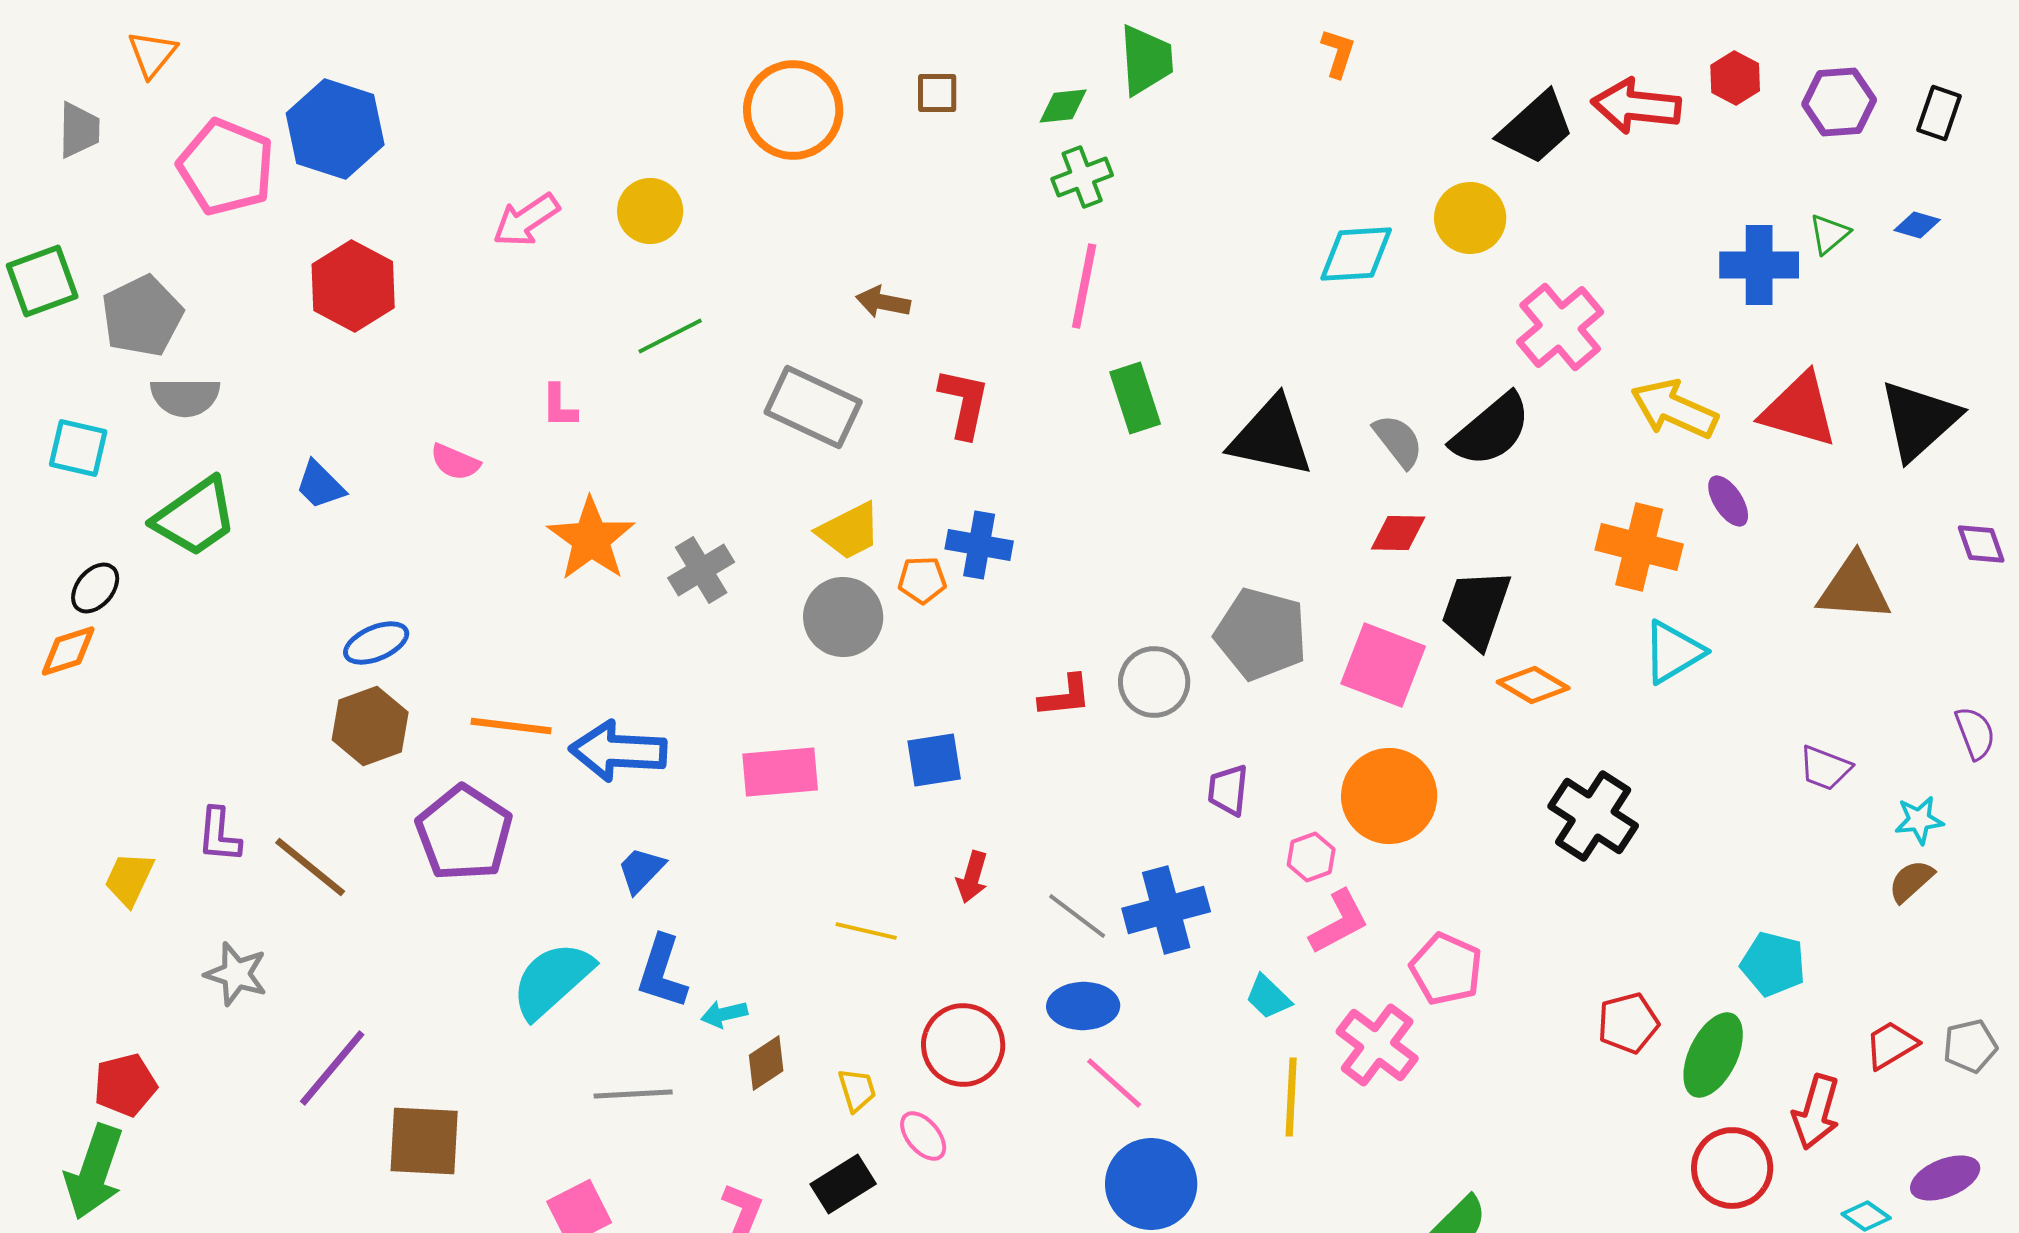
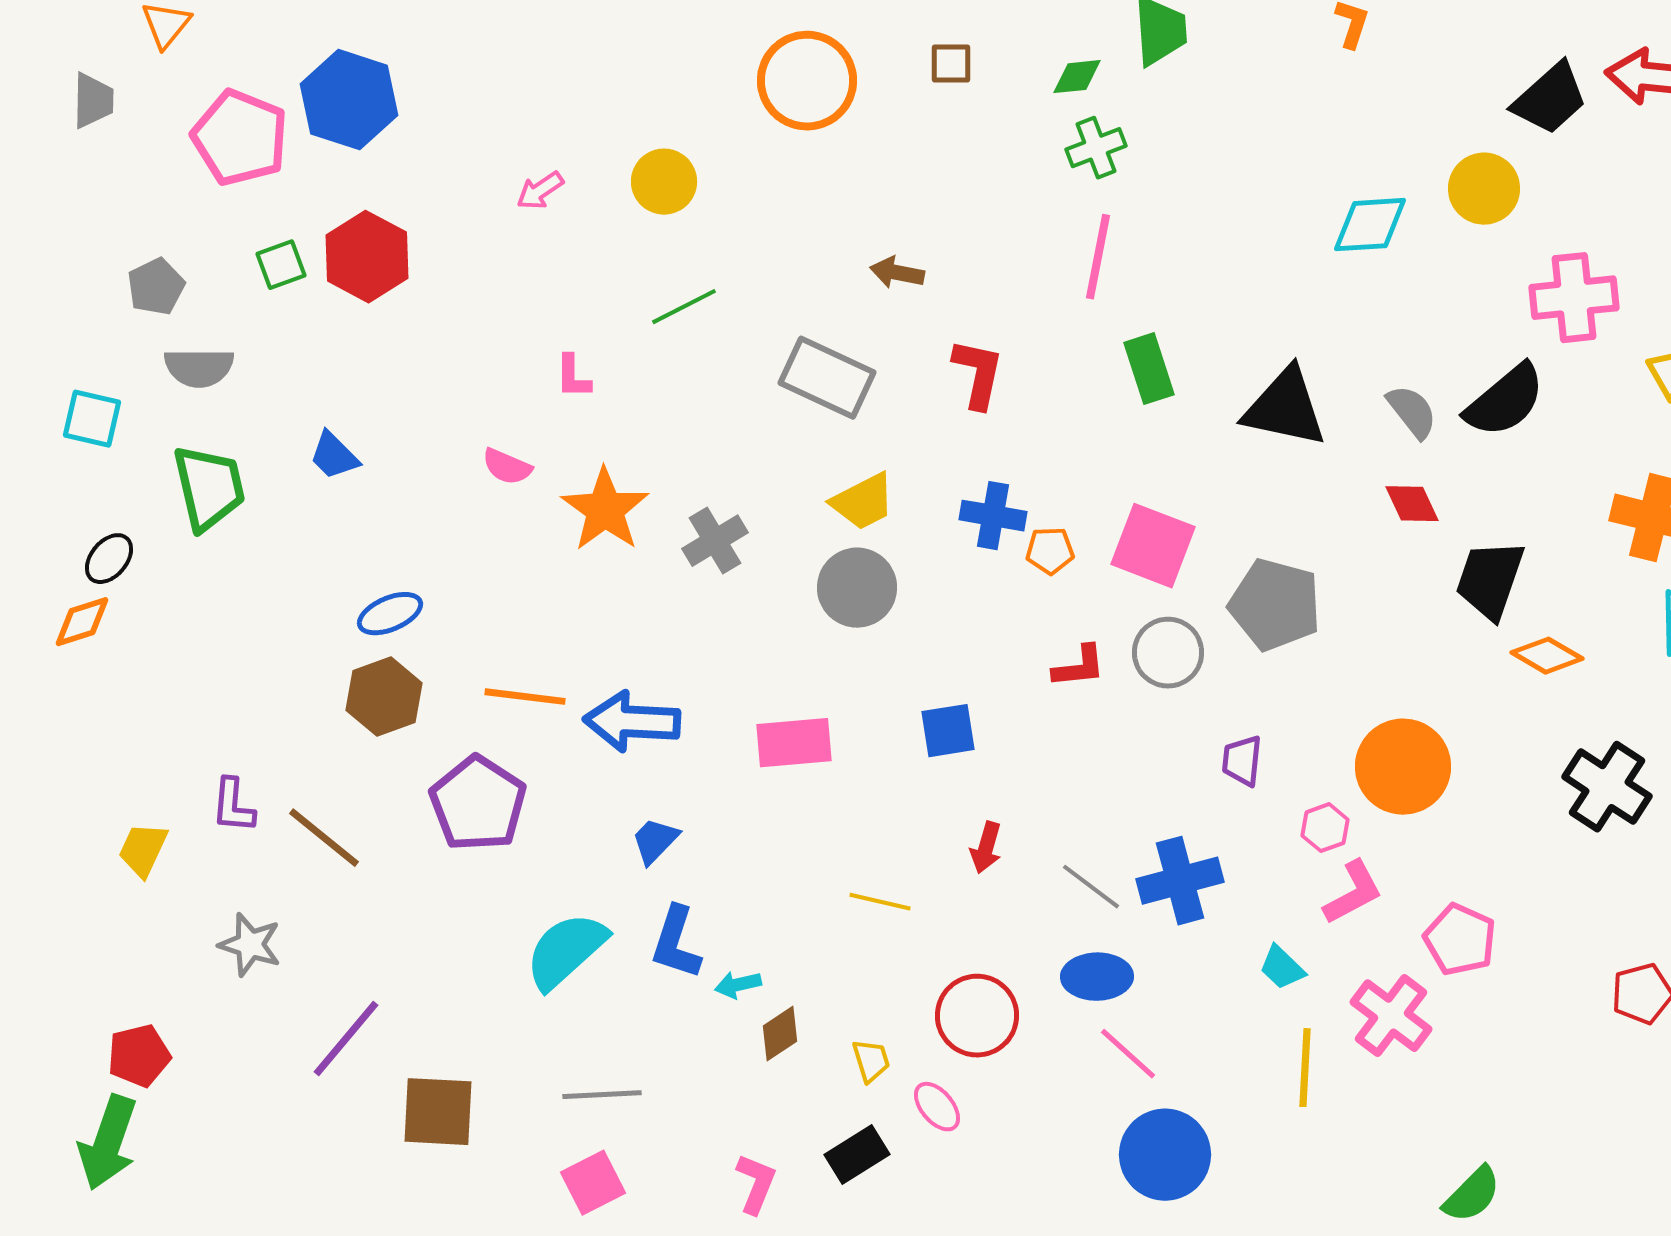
pink arrow: (526, 220) -> (540, 191), size x0.7
green square: (42, 281) -> (281, 265), moved, size x0.7
gray pentagon: (142, 316) -> (156, 287), size x0.7
pink cross: (1560, 327) -> (1574, 298), turned 34
pink semicircle: (455, 462) -> (507, 467), moved
green trapezoid: (195, 517) -> (209, 488), turned -68
red diamond: (1398, 533) -> (1412, 504), turned 64
orange pentagon: (922, 580) -> (1050, 551), moved
pink square: (1383, 665) -> (1153, 546), moved
gray line: (633, 1094) -> (602, 1095), moved

